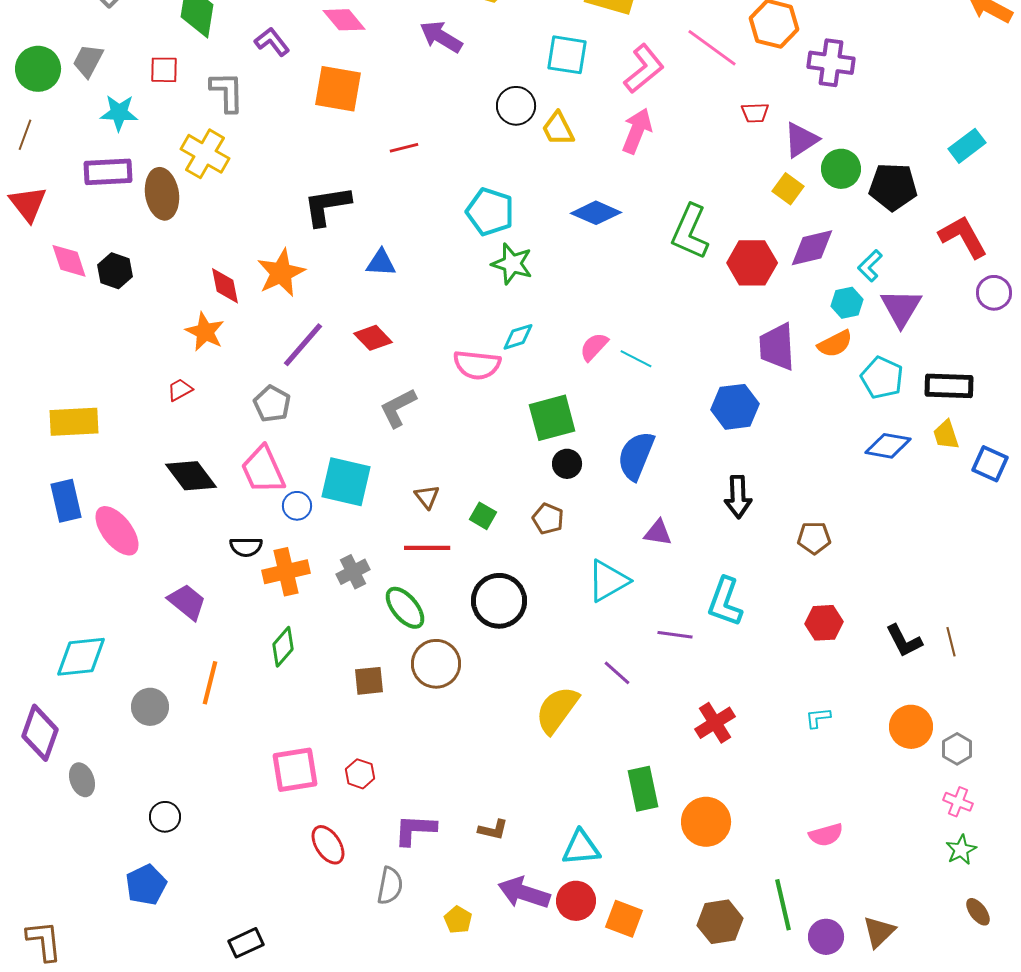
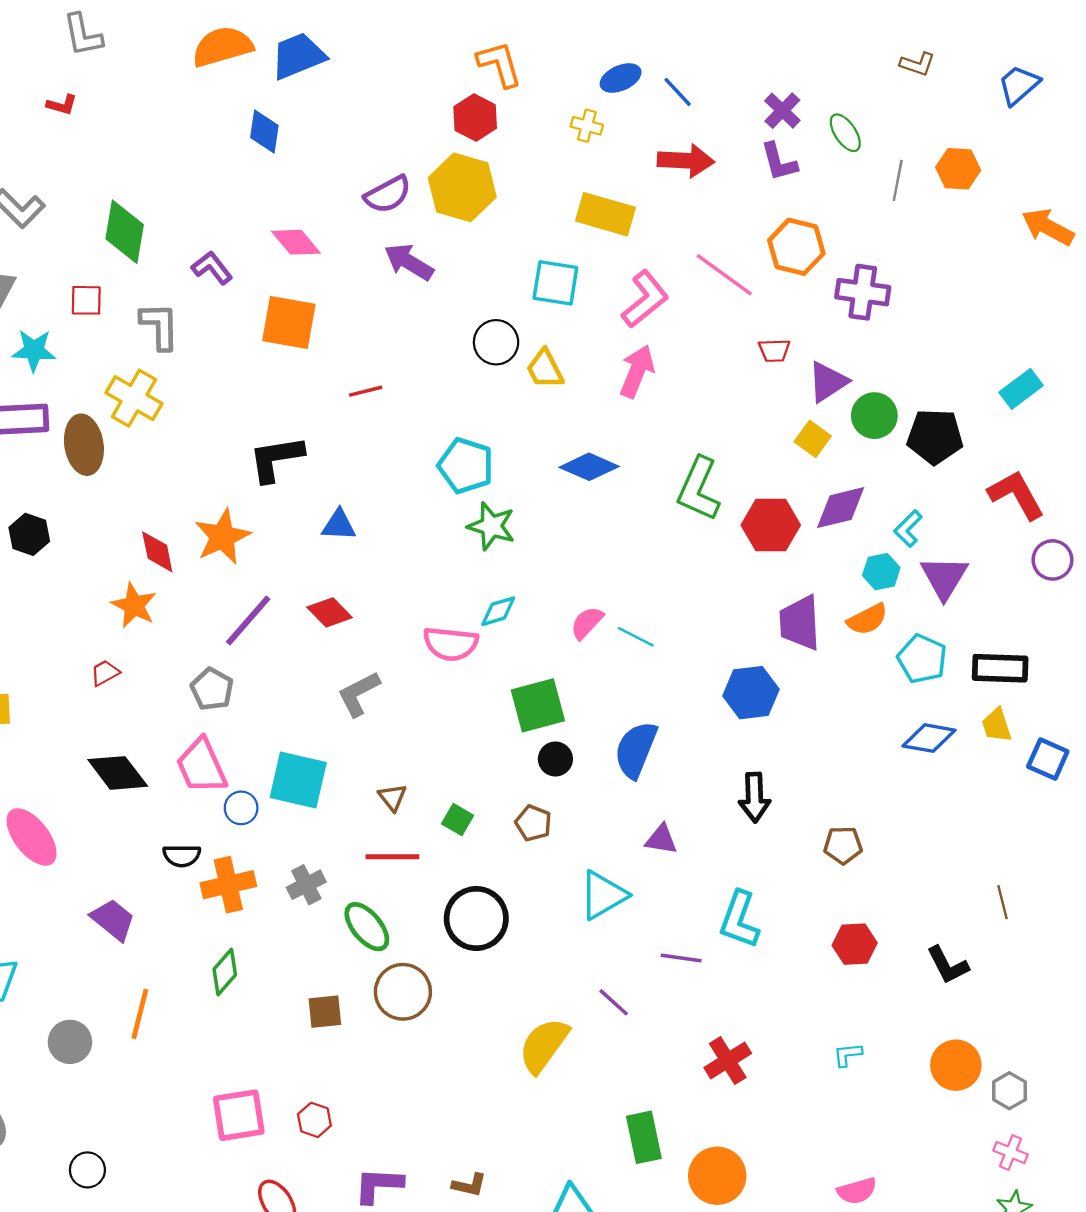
brown line: (951, 642) -> (1002, 902), moved

